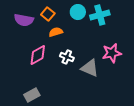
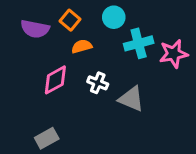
cyan cross: (100, 15) -> (139, 43), moved
pink star: (112, 53) -> (174, 54), moved

